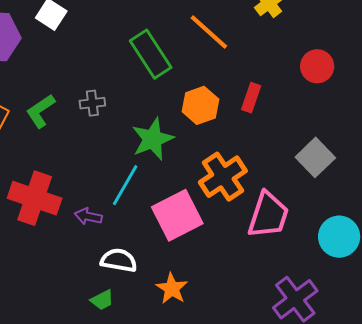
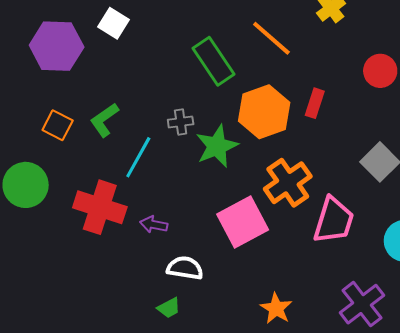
gray cross: (92, 103) -> (181, 122), moved
orange hexagon: (200, 105) -> (264, 112), size x1.4
cyan line: (125, 185) -> (138, 157), moved
orange star: (172, 288) -> (276, 308), moved

